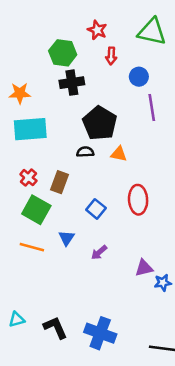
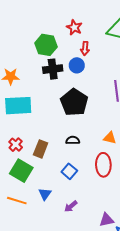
blue circle: (139, 77) -> (77, 65), moved
black semicircle: (85, 152) -> (73, 140), moved
orange triangle: (119, 154) -> (110, 138), moved

